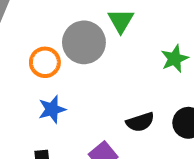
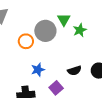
green star: (175, 59) -> (80, 30), moved
blue star: (52, 109) -> (38, 70), moved

